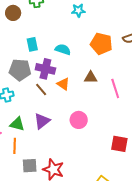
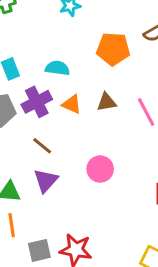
purple cross: (45, 69) -> (37, 102), turned -30
orange triangle: (63, 84) -> (72, 104), moved
brown line: (41, 89) -> (42, 146), moved

